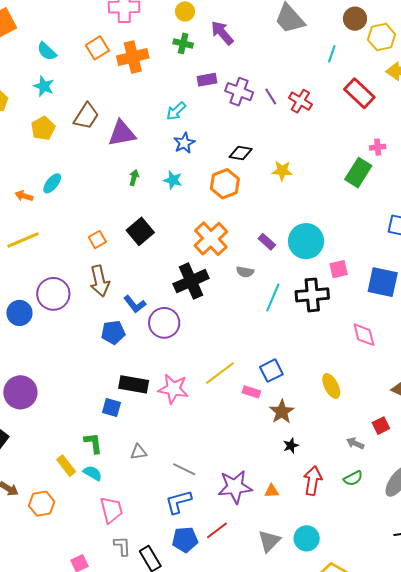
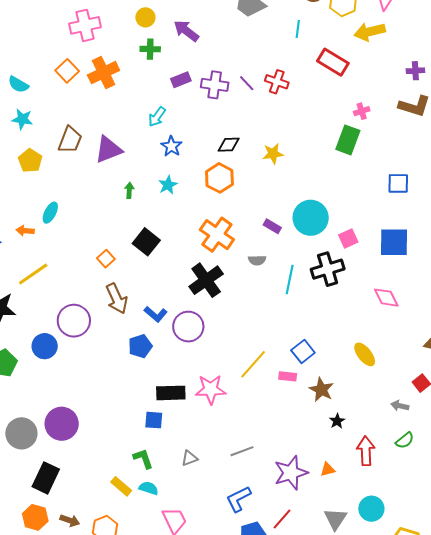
cyan star: (173, 180) -> (168, 185), turned -30
gray line: (184, 469) -> (242, 451), moved, turned -35

